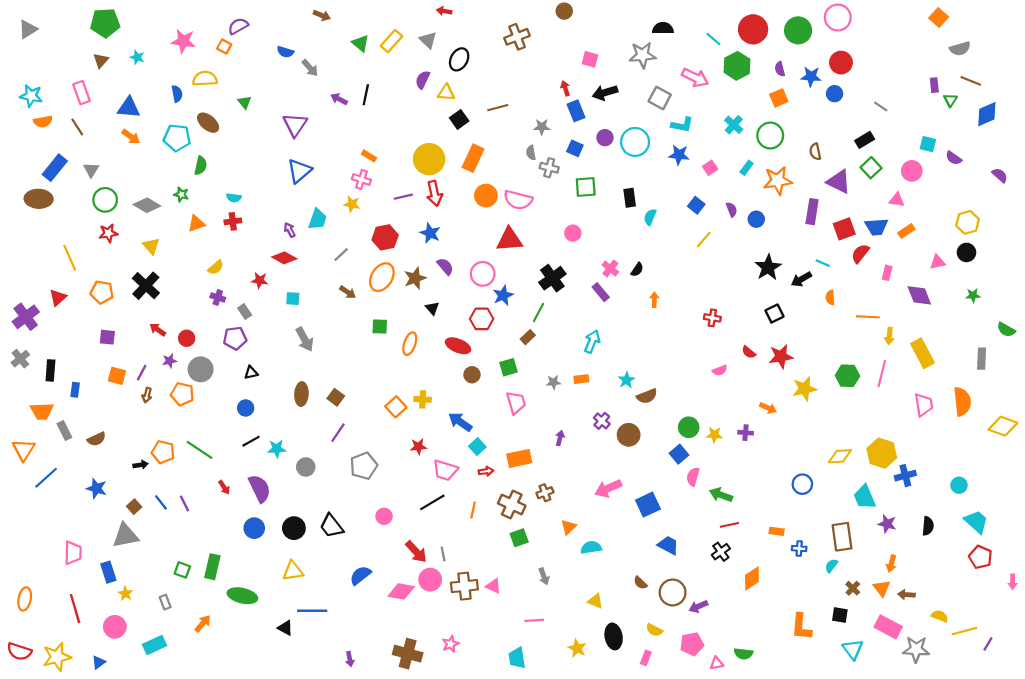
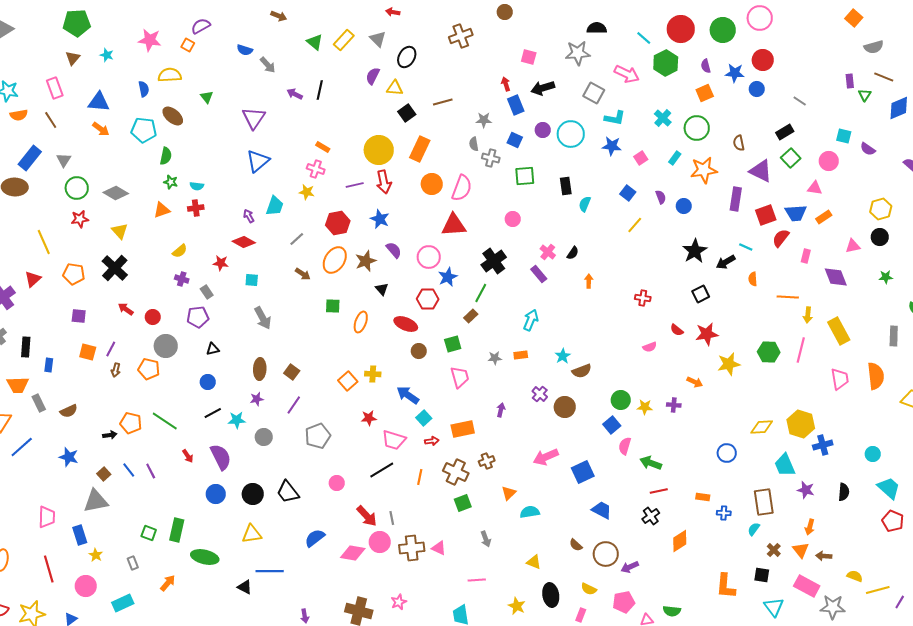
green star: (181, 195) -> (171, 182), moved
pink semicircle: (518, 200) -> (462, 188), turned -84
purple star: (169, 361) -> (257, 399), moved

